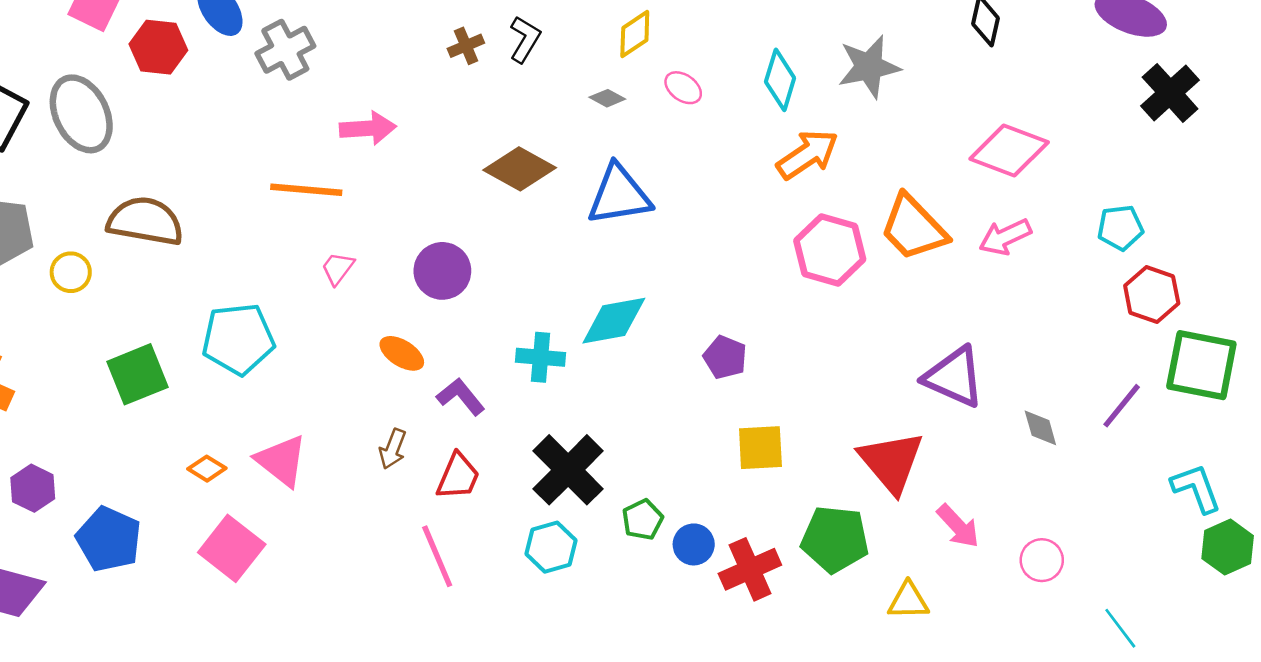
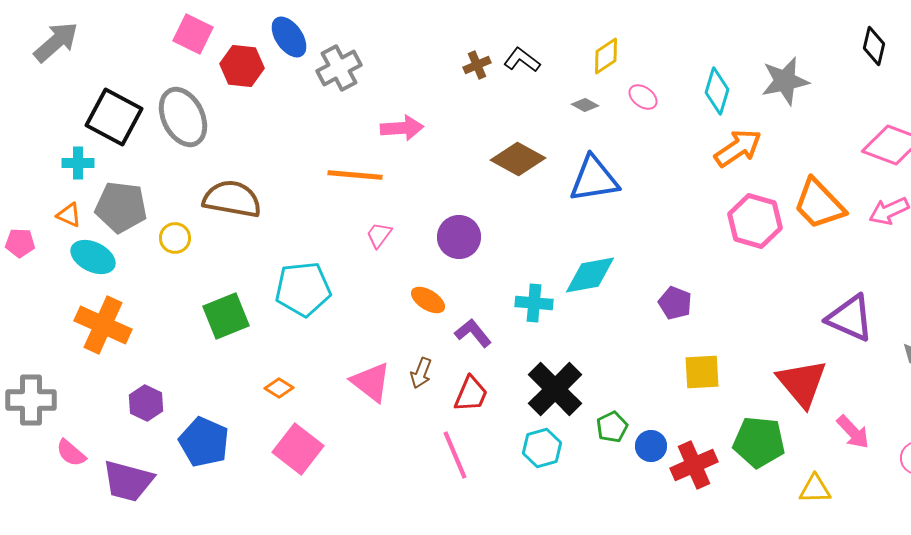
black L-shape: (525, 39) -> (522, 60), turned -84
pink triangle: (281, 461) -> (371, 382), moved

